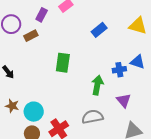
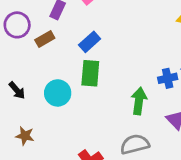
blue rectangle: (99, 30) -> (90, 42), moved
cyan circle: (34, 112) -> (58, 93), moved

